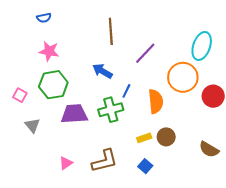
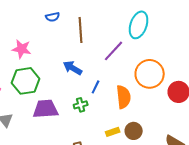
blue semicircle: (44, 18) -> (53, 17), moved
cyan ellipse: (202, 46) -> (139, 25), moved
green cross: (111, 110) -> (81, 105), size x0.6

